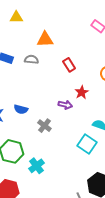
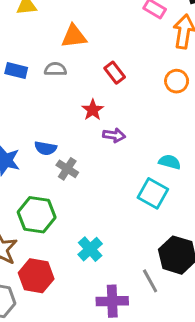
red star: (82, 92) -> (93, 110), moved
gray cross: (44, 126) -> (67, 169), moved
cyan cross: (37, 166) -> (90, 249), moved

